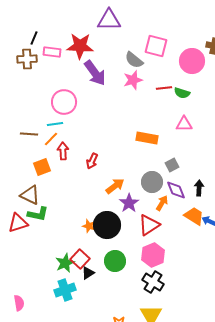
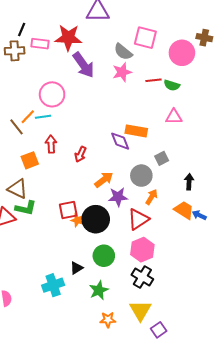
brown line: (29, 134) -> (17, 127), turned 48
orange line: (51, 139) -> (28, 117), moved
purple diamond: (176, 190) -> (120, 141), moved
purple star: (129, 203) -> (118, 197), turned 30
red square: (80, 259) -> (68, 210), moved, turned 36
green star: (65, 263) -> (99, 290), moved

